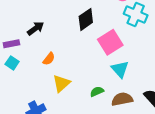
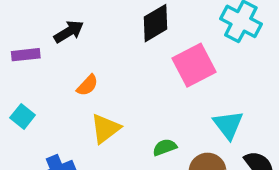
cyan square: (12, 63) -> (23, 116), moved
cyan triangle: (120, 69) -> (228, 125), moved

